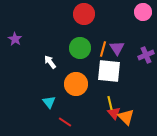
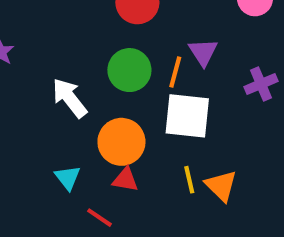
purple triangle: (117, 48) -> (203, 52), moved
white arrow: (50, 62) -> (70, 98), size x1.5
red triangle: (114, 113) -> (125, 180), moved, turned -40
orange triangle: (126, 117) -> (221, 186), moved

